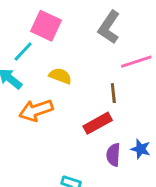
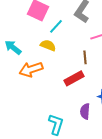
cyan line: (23, 52) -> (56, 26), moved
purple semicircle: (113, 155) -> (85, 111), moved

